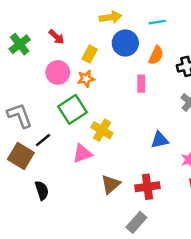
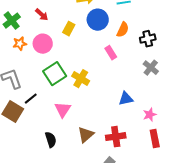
orange star: (86, 79) -> (20, 44), moved
pink rectangle: (141, 84) -> (111, 53), turned -32
yellow cross: (102, 130) -> (81, 79), moved
pink triangle: (82, 154) -> (63, 110), turned -36
black semicircle: (42, 190) -> (51, 140), moved

